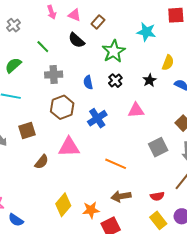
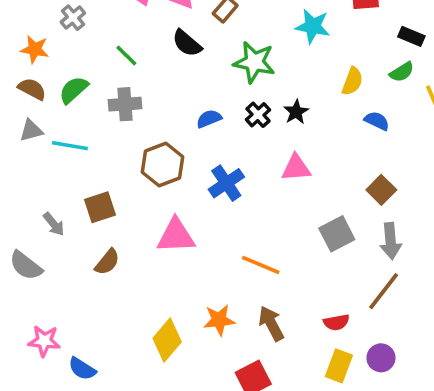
green star: (114, 51) -> (254, 62), turned -30
gray cross: (54, 75) -> (125, 104), moved
black star: (149, 80) -> (296, 112), moved
blue semicircle: (88, 82) -> (209, 119), turned 80
brown semicircle: (42, 162) -> (107, 262), moved
brown arrow: (121, 196) -> (271, 323), turned 72
orange star: (91, 210) -> (219, 320), moved
yellow rectangle: (158, 220) -> (339, 366), turned 60

